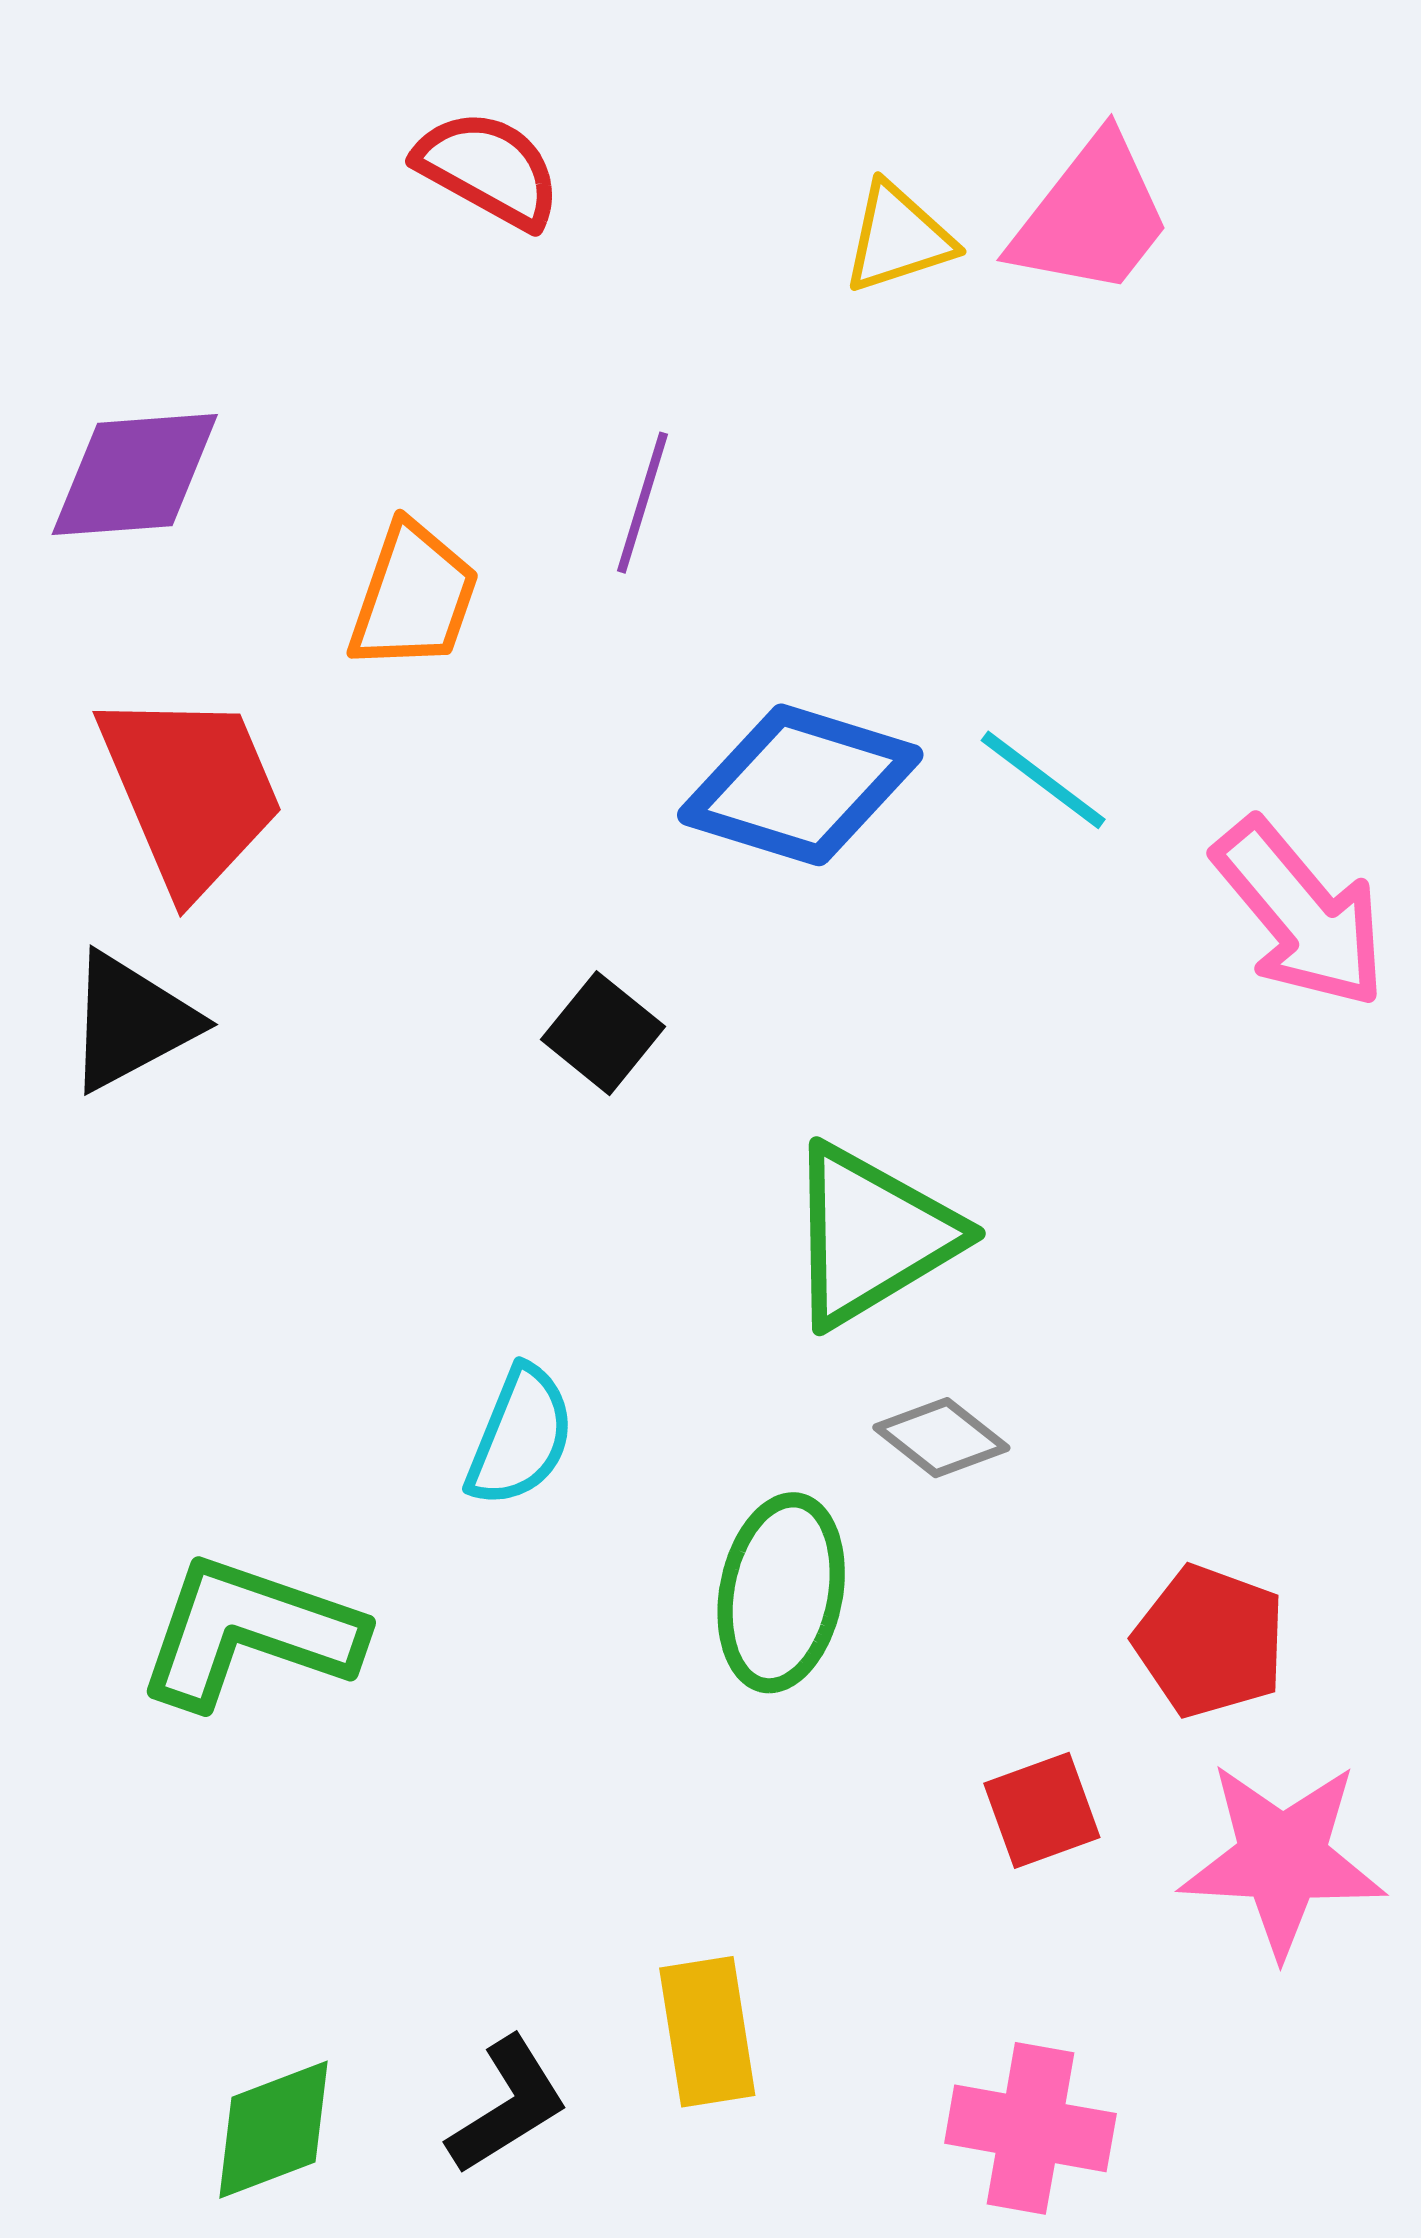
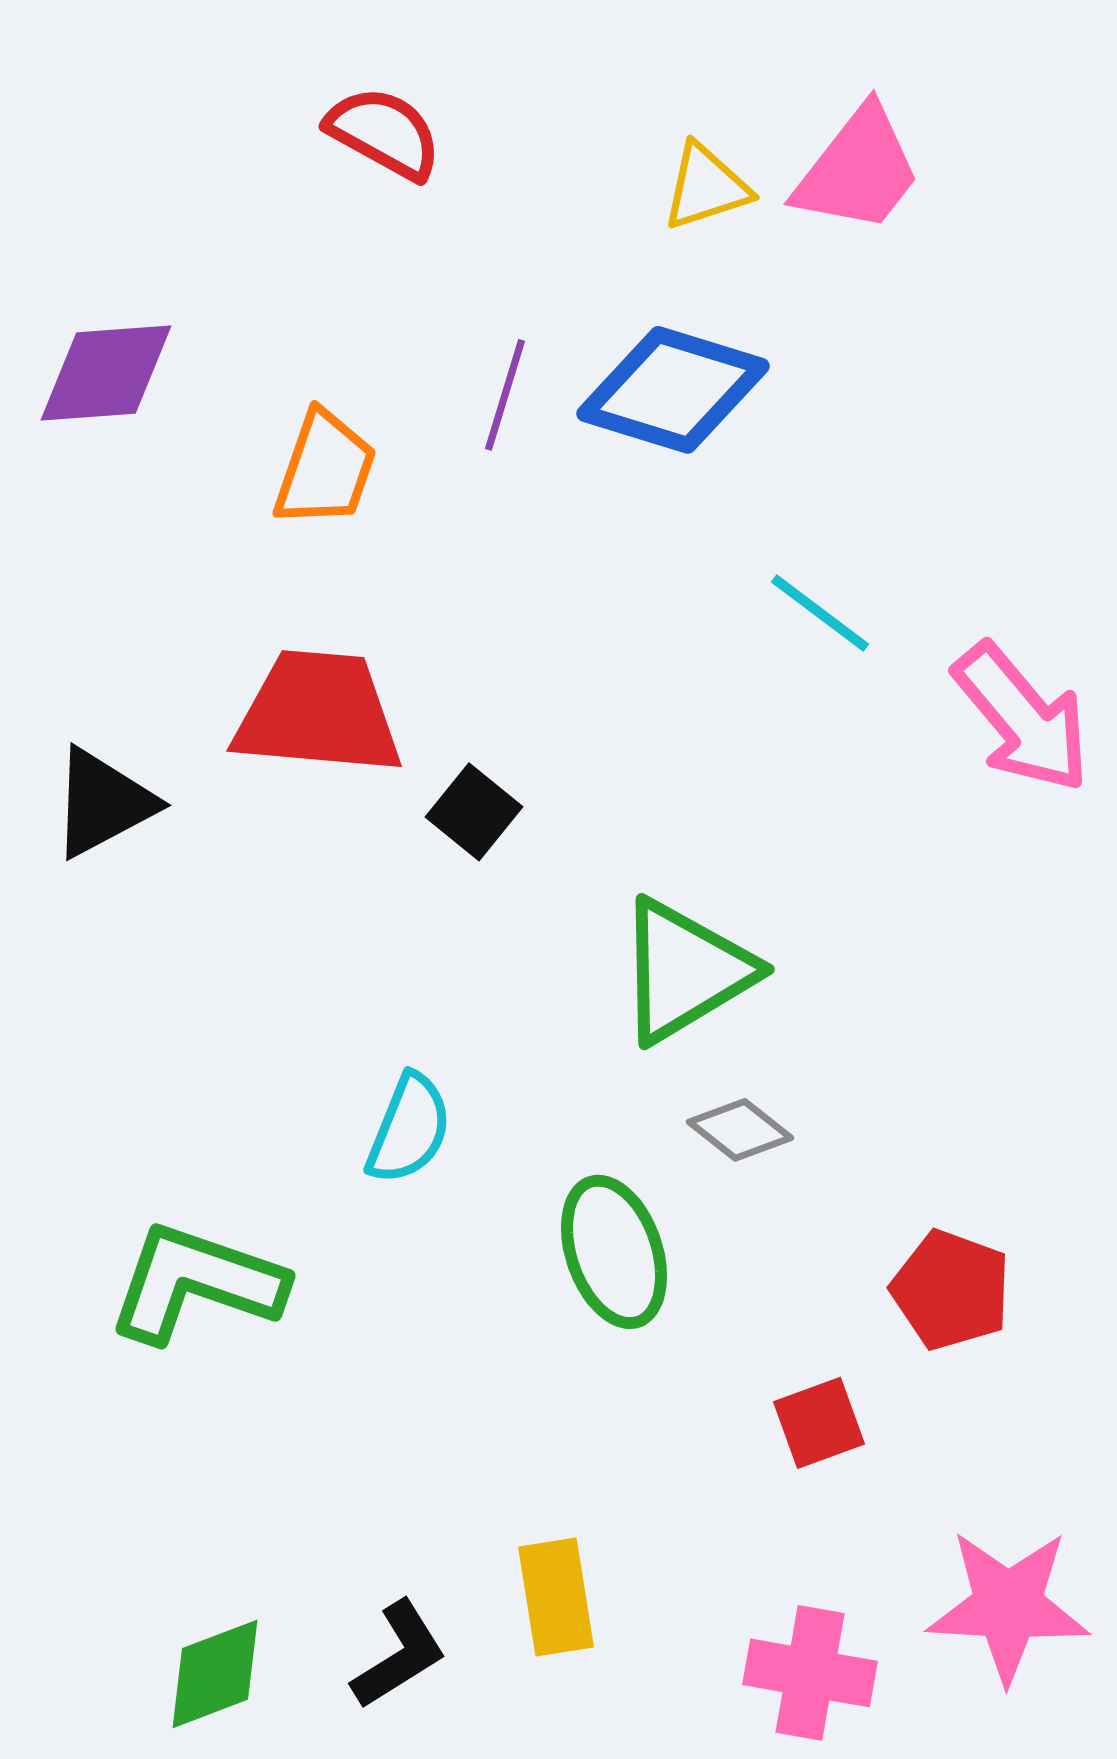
blue diamond: (800, 785) -> (673, 390), moved
red trapezoid: (191, 791) -> (318, 713), moved, turned -62
green ellipse: (781, 1593) -> (614, 1252), turned -30
pink star: (1282, 1859) -> (1008, 1606), moved

